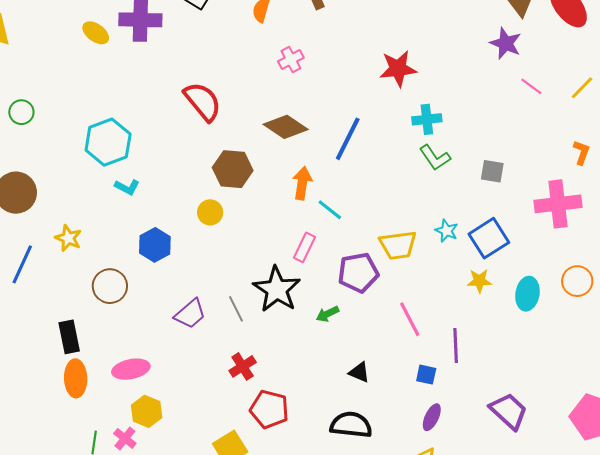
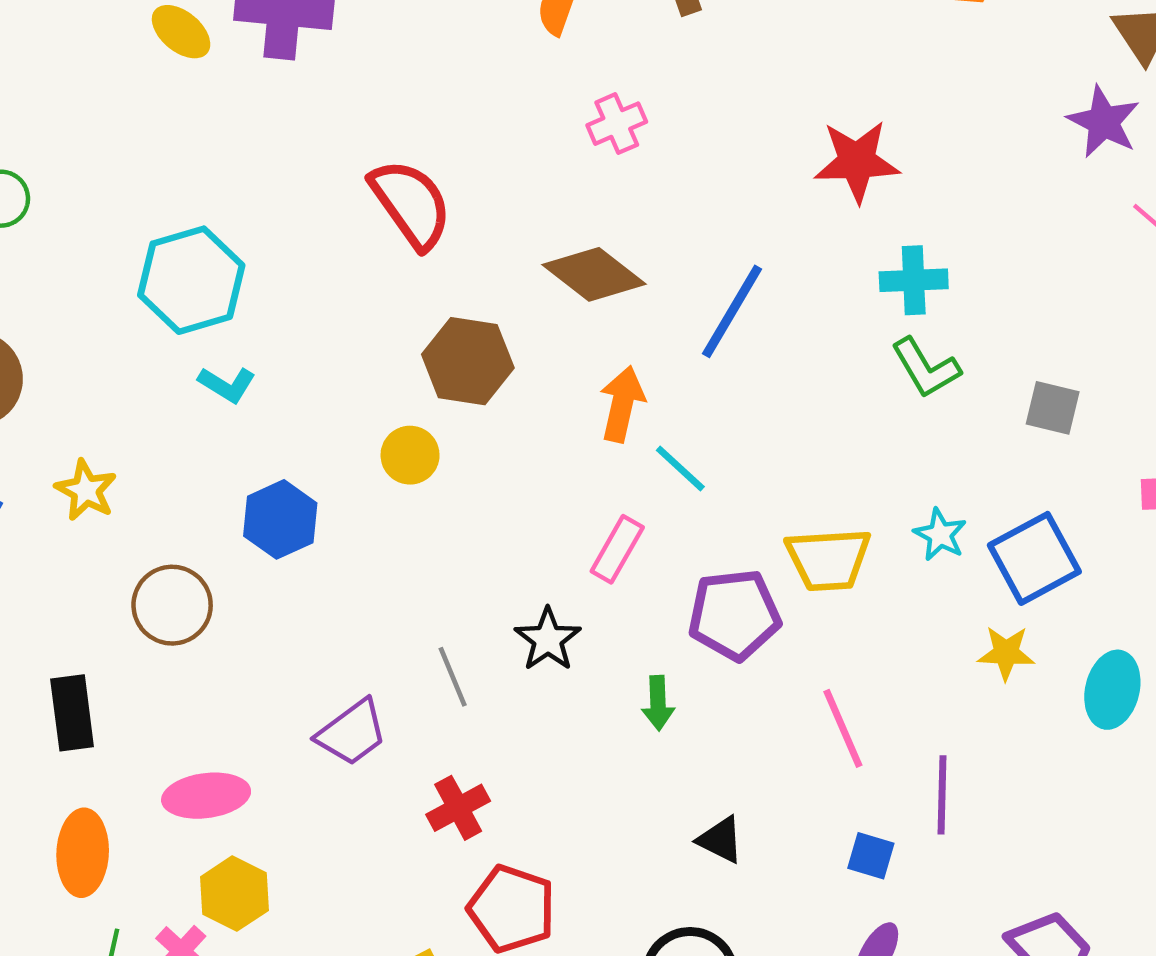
black star: (277, 289) -> (548, 639), size x0.6
purple trapezoid: (190, 314) -> (352, 733), moved
green arrow: (327, 314) -> (658, 703), turned -70
orange ellipse: (76, 378) -> (83, 853), moved

